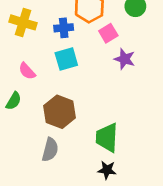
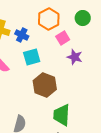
blue cross: (64, 28) -> (22, 35), moved, turned 32
brown hexagon: (60, 112) -> (45, 85), moved

